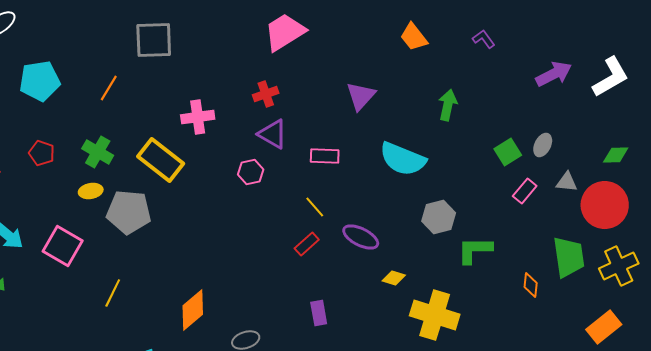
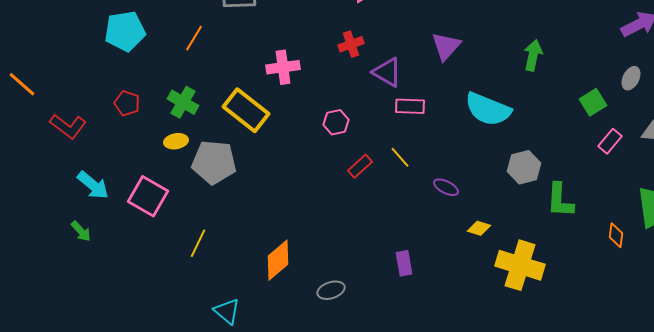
purple triangle: (273, 134) -> (387, 72), moved
gray ellipse: (543, 145) -> (631, 78), moved
purple ellipse: (361, 237) -> (446, 187), size x0.7
red rectangle: (307, 244) -> (360, 166), moved
green L-shape: (475, 250) -> (560, 200), turned -87

